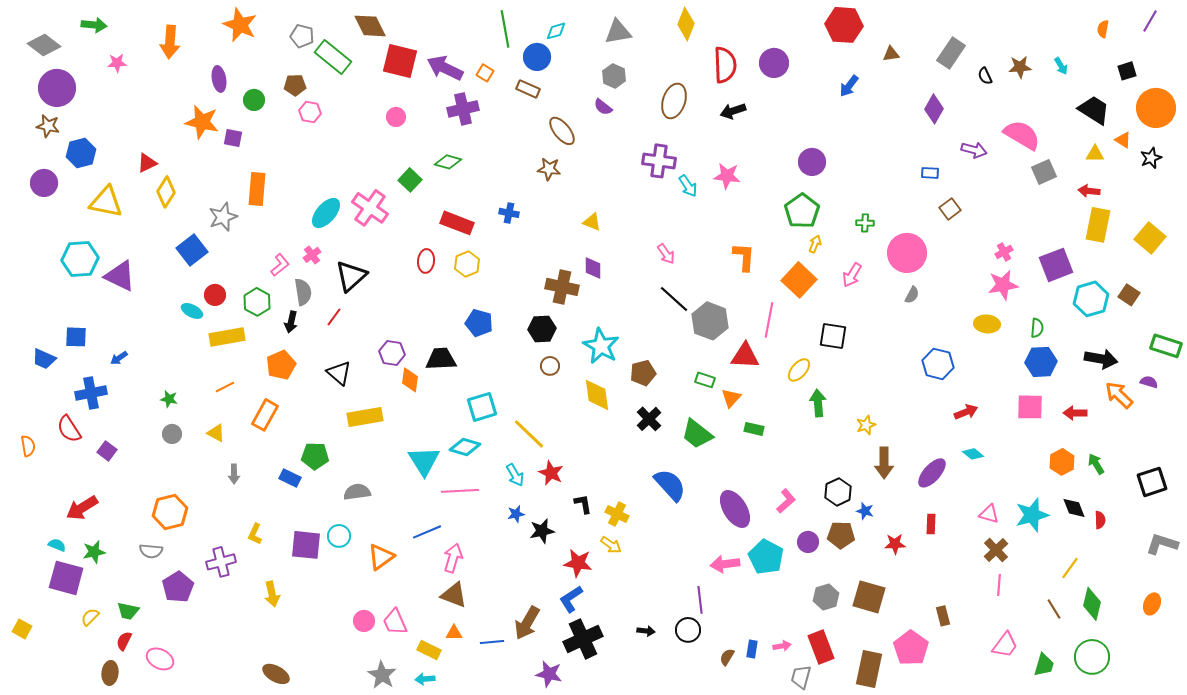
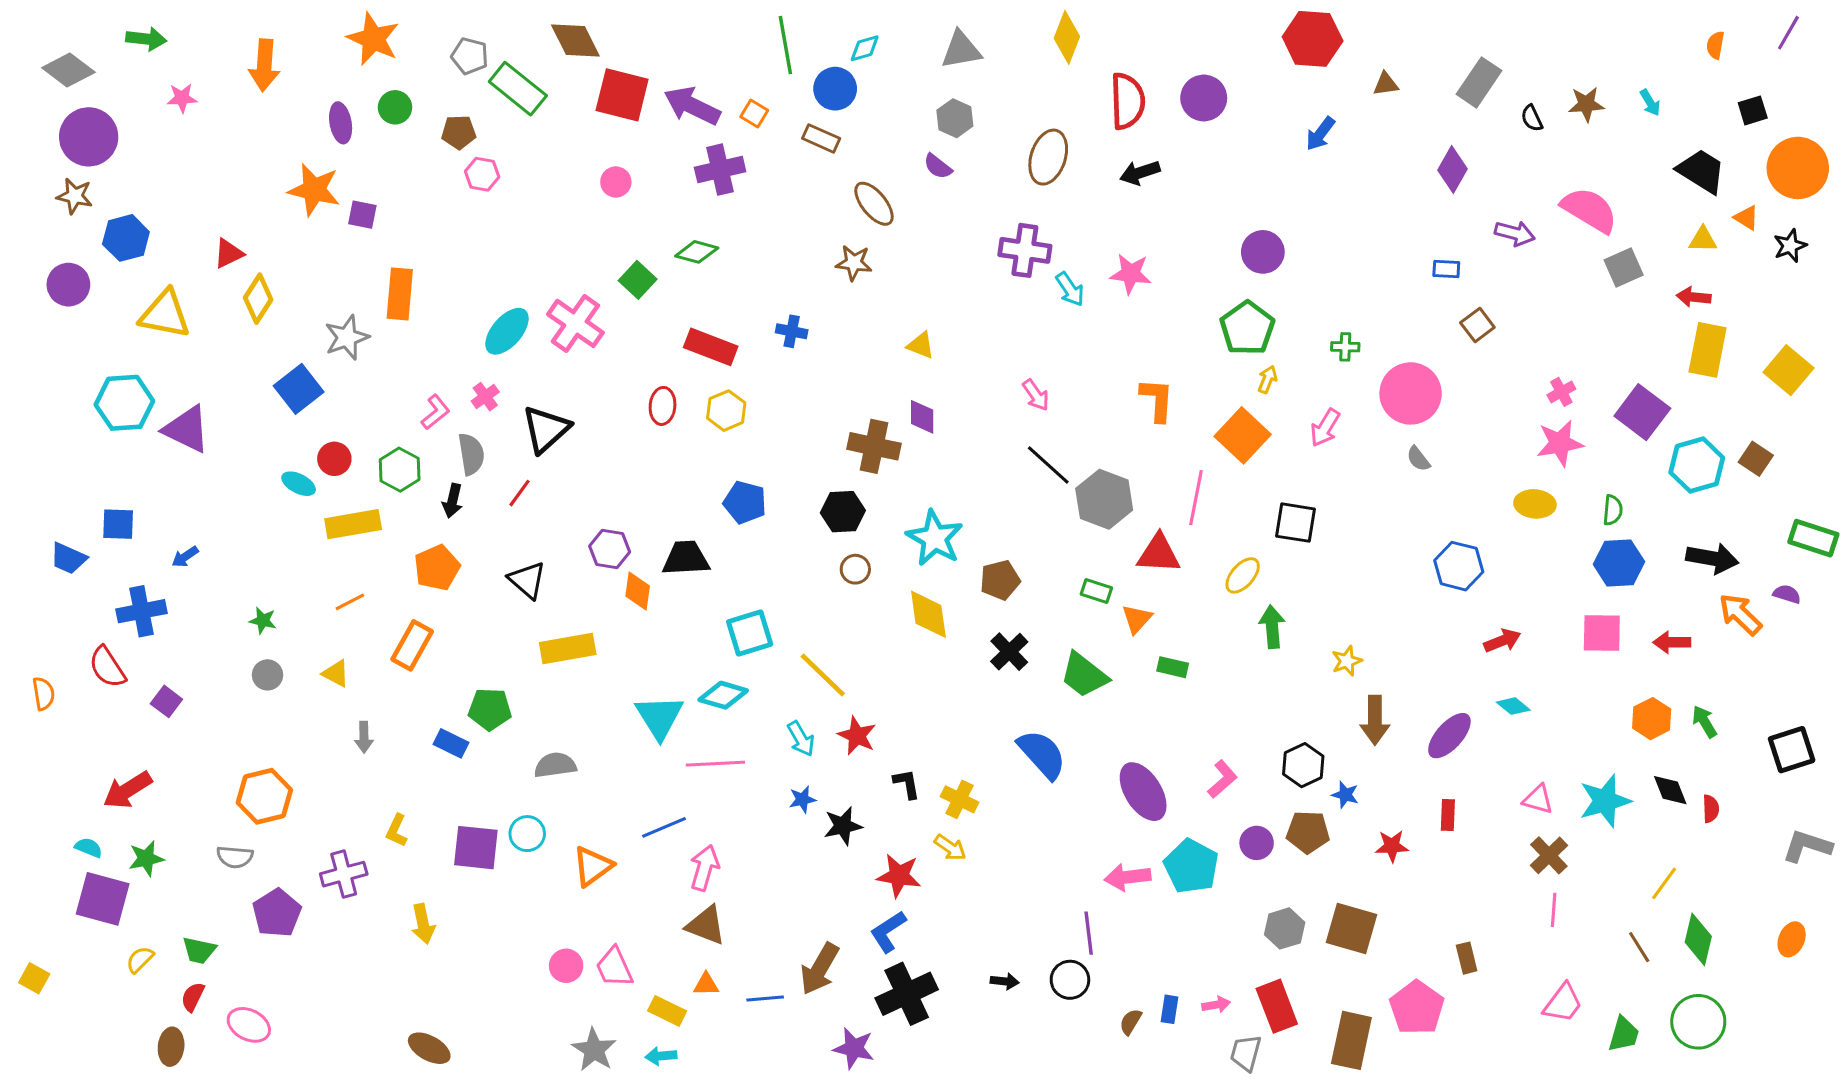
green circle: (254, 100) -> (395, 107), moved
purple square: (1056, 265) -> (1642, 412), turned -32
gray semicircle: (912, 295) -> (1418, 459), turned 114

